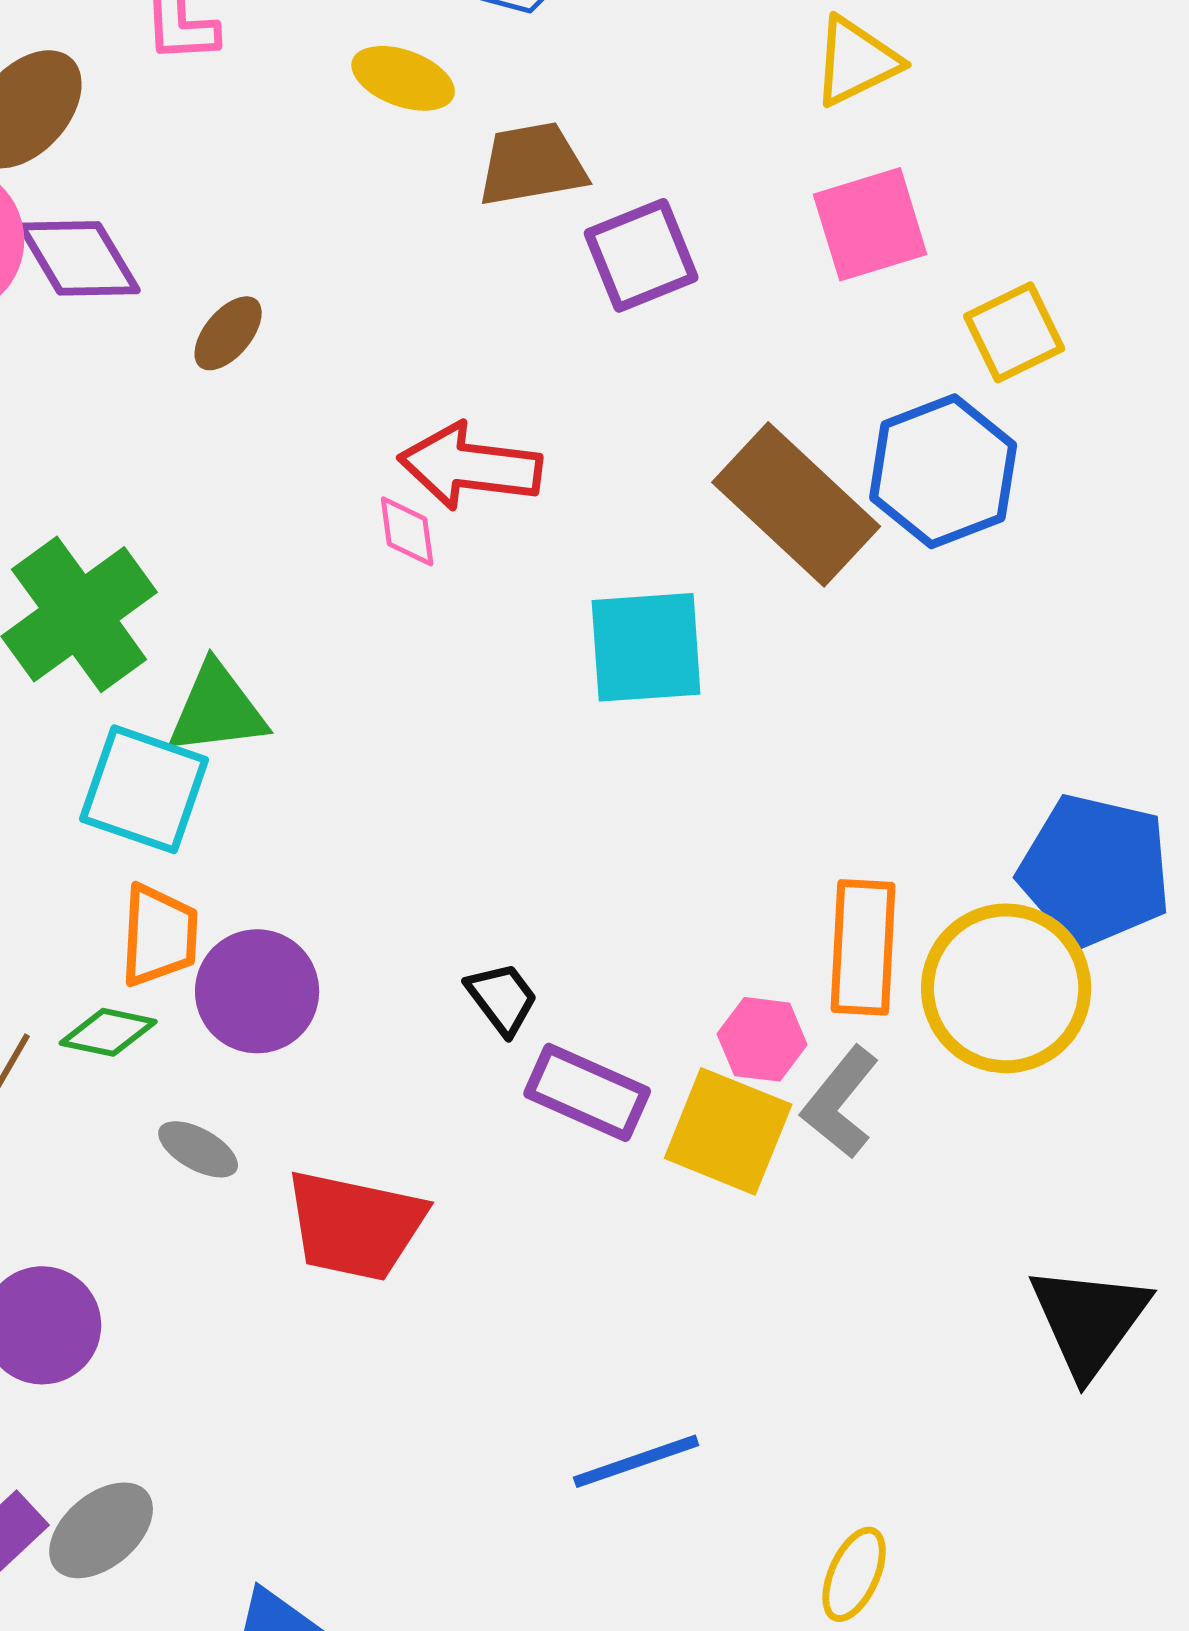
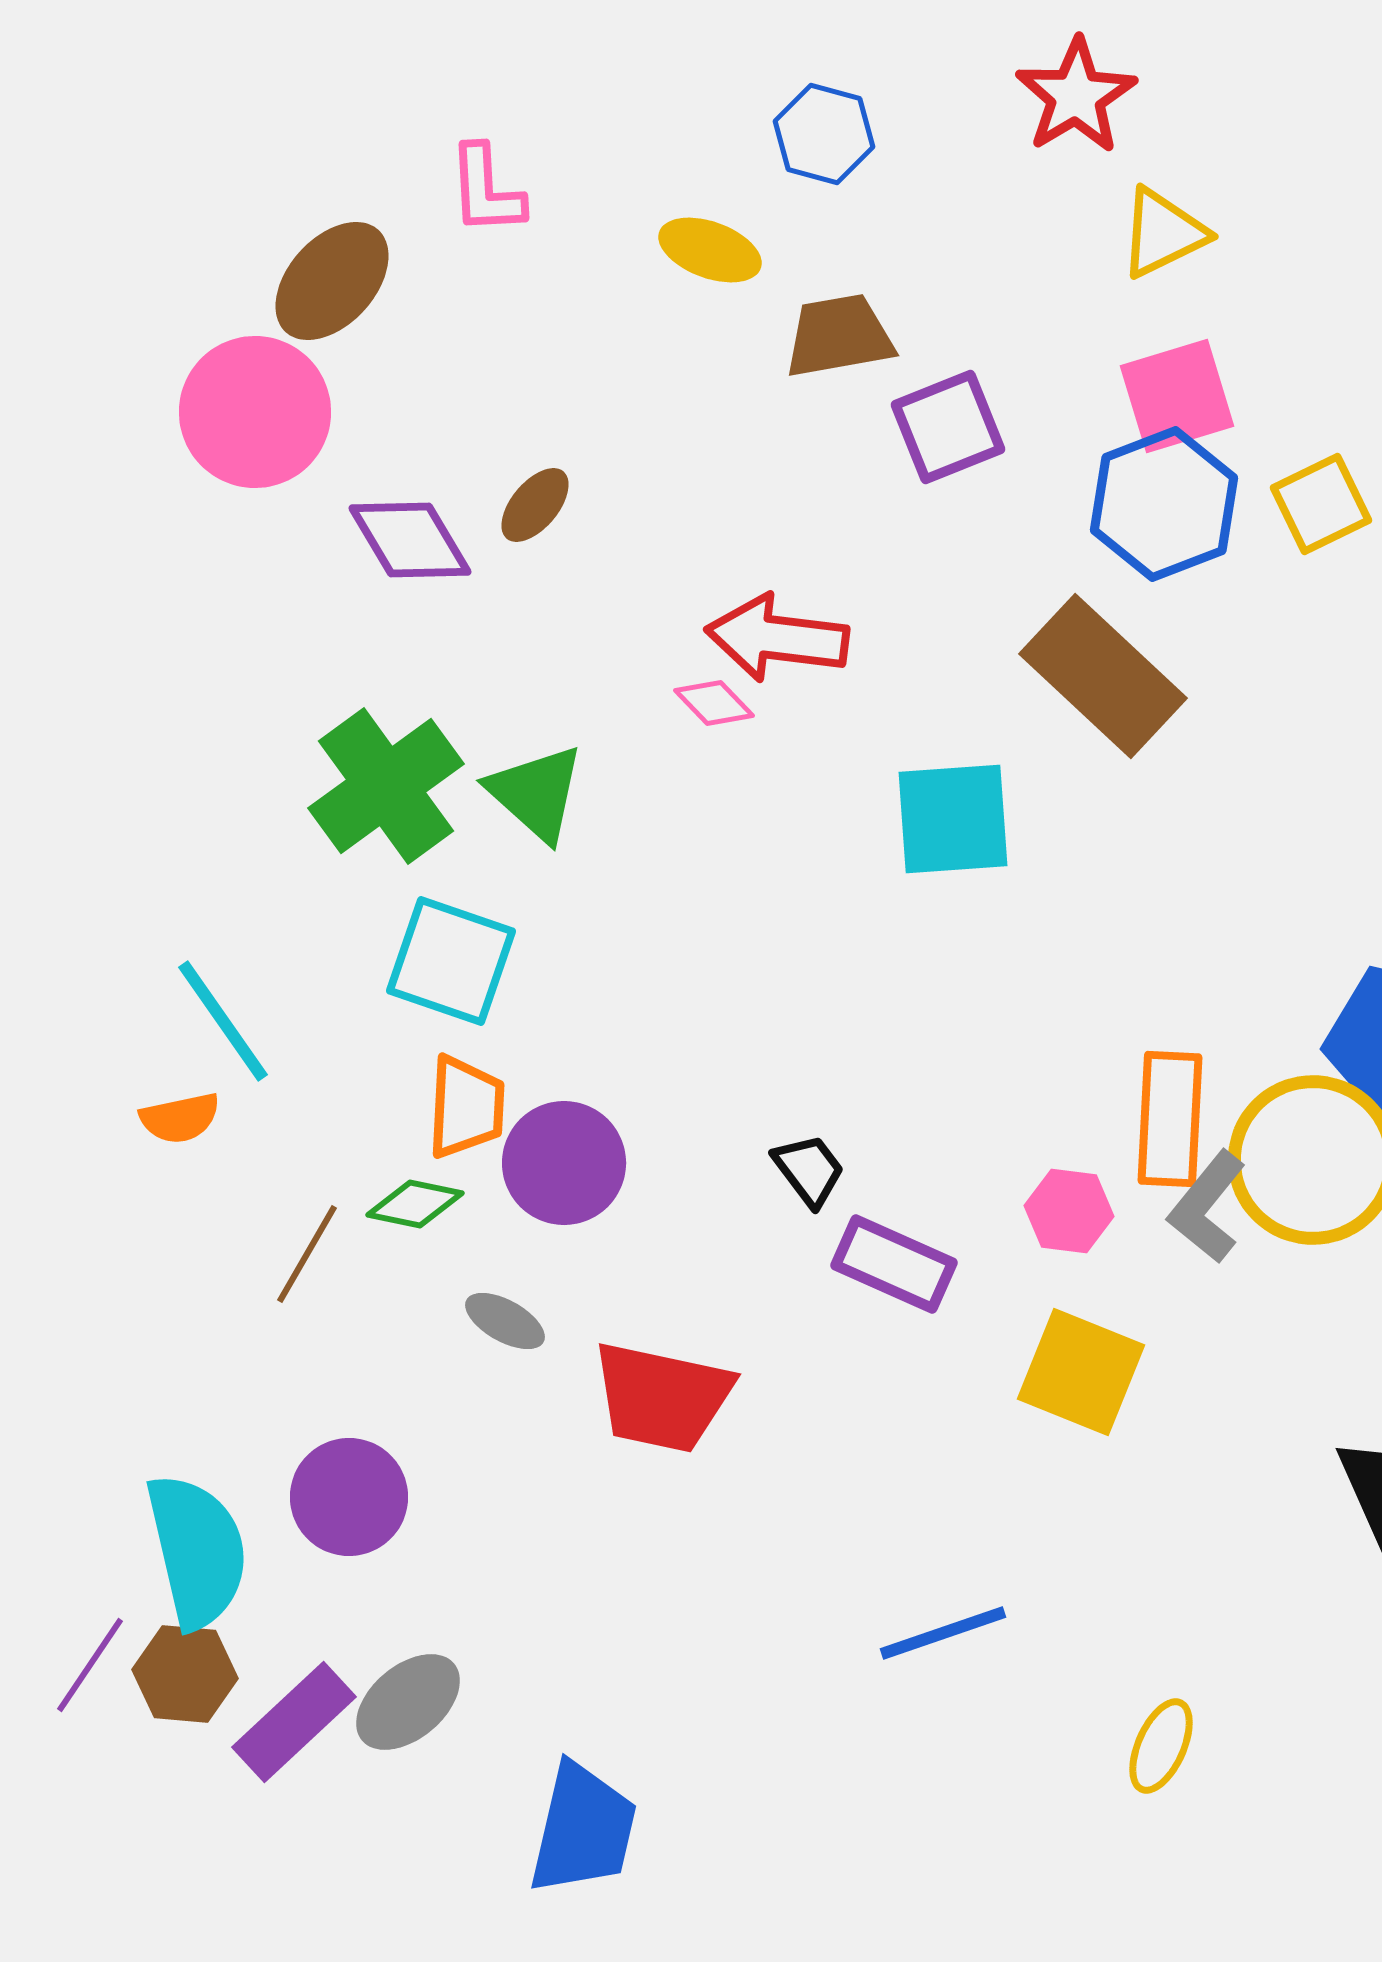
purple diamond: (79, 258) -> (410, 540), moved
blue hexagon: (943, 471) -> (1164, 504), moved
pink diamond: (407, 531) -> (714, 703), turned -36
green triangle: (217, 709) -> (536, 793), moved, turned 49
gray L-shape: (840, 1102) -> (1207, 1207), moved
yellow square: (728, 1131) -> (1081, 1372), moved

